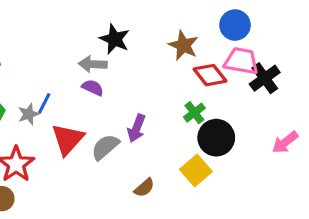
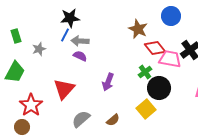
black star: (115, 39) -> (70, 18), moved, turned -30
pink trapezoid: (241, 61) -> (170, 59), moved
blue line: (44, 103) -> (65, 35), moved
gray star: (29, 114) -> (39, 49), moved
gray semicircle: (105, 147) -> (81, 119), moved

